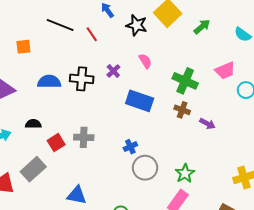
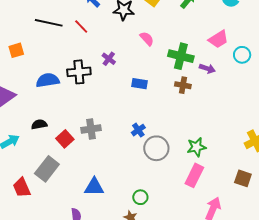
pink semicircle: (145, 61) -> (147, 39), moved
blue rectangle: (140, 101) -> (140, 84), size x0.6
purple arrow: (207, 124) -> (207, 69), moved
green star: (185, 173) -> (196, 147), turned 30

